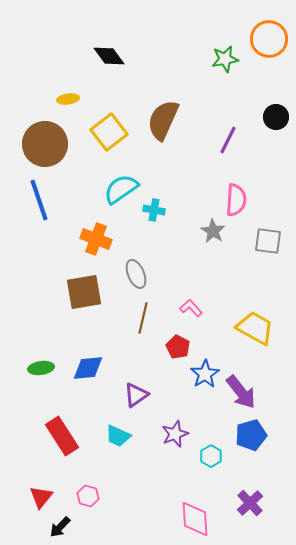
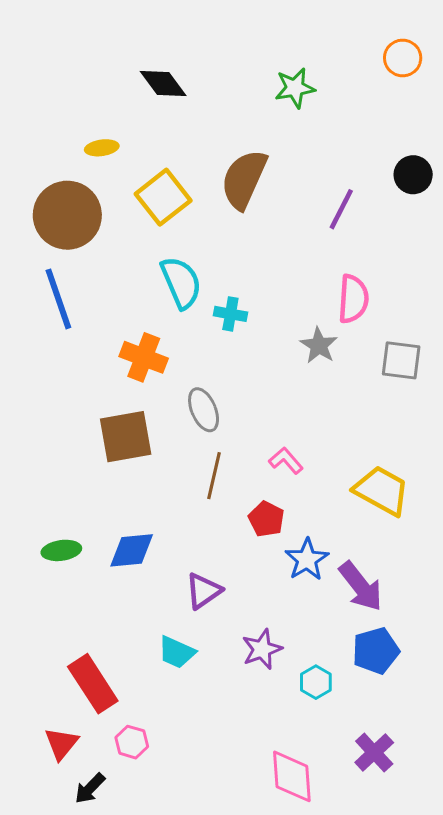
orange circle: (269, 39) -> (403, 58), size x0.7
green star: (225, 59) -> (295, 88), moved
cyan semicircle: (121, 189) -> (181, 283), turned 102
red rectangle: (62, 436) -> (93, 684), moved

